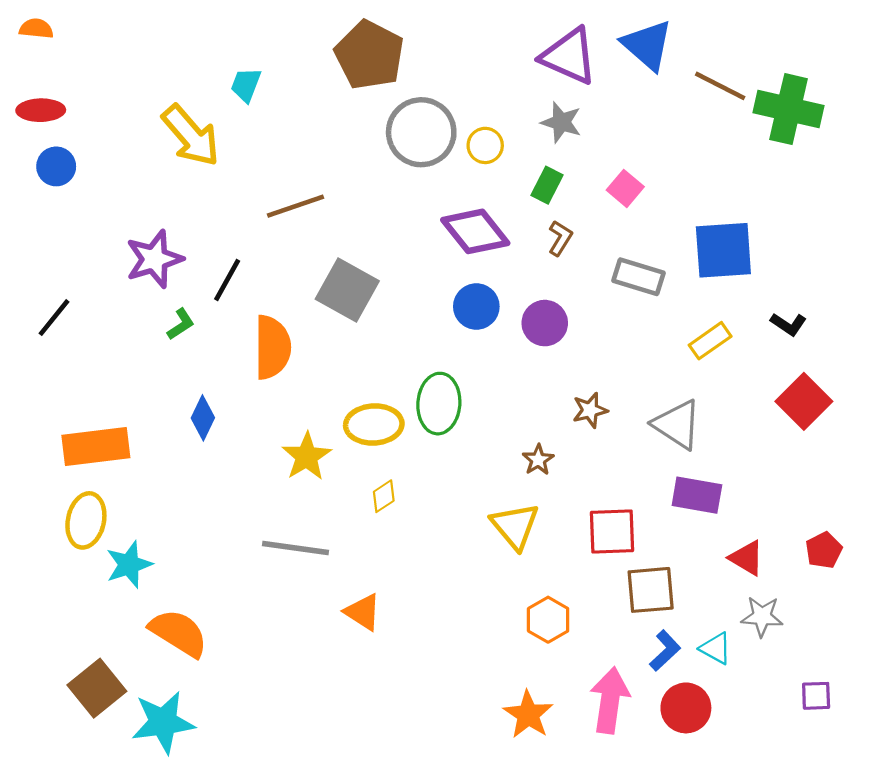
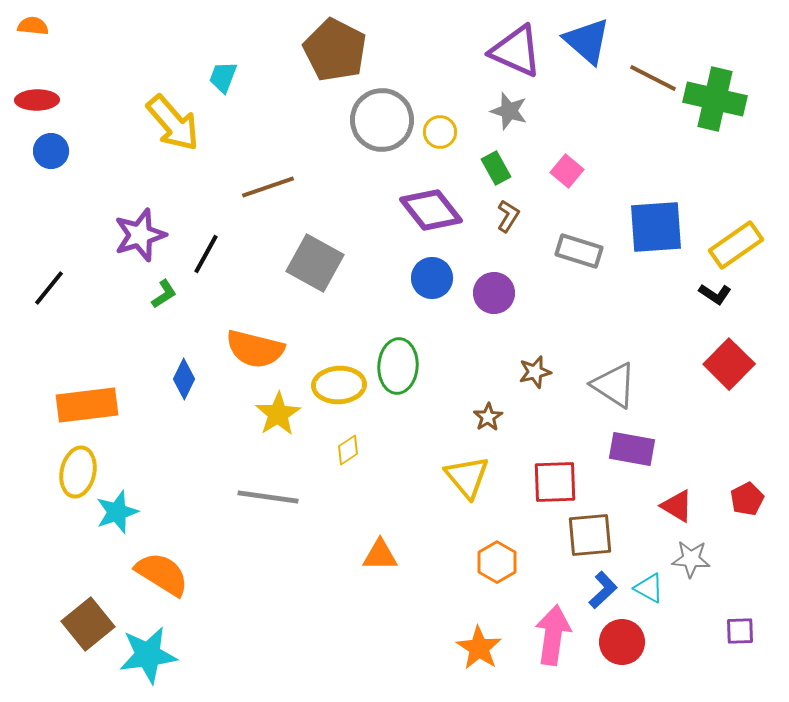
green rectangle: (547, 185) -> (496, 168), turned -56
yellow rectangle: (710, 341) -> (736, 245), moved, size x1.4
orange semicircle: (272, 347) -> (255, 349), moved, turned 104
orange triangle: (363, 612) -> (380, 555), moved, turned -33

